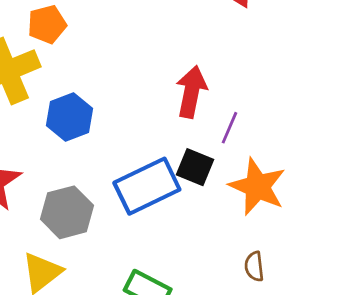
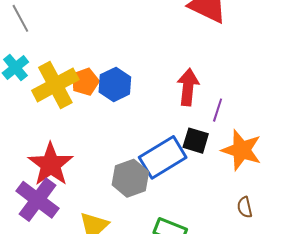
orange pentagon: (47, 24) -> (85, 82), moved
blue hexagon: (69, 117) -> (115, 84), moved
gray hexagon: (67, 212) -> (130, 178), moved

